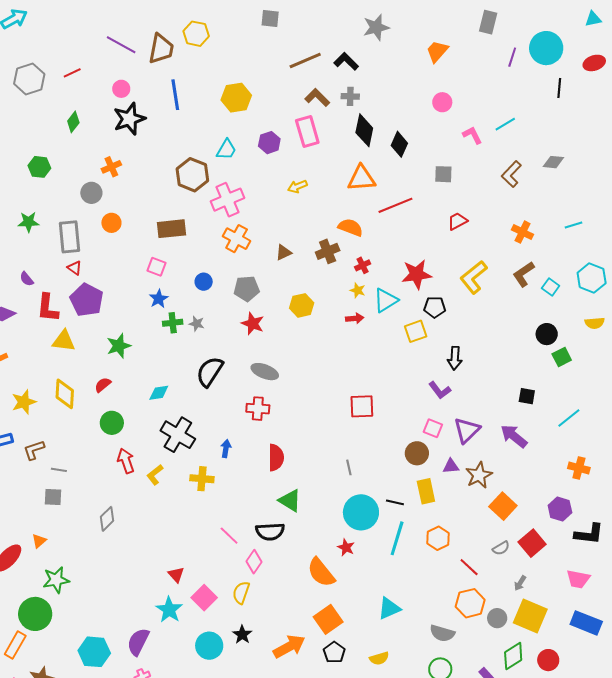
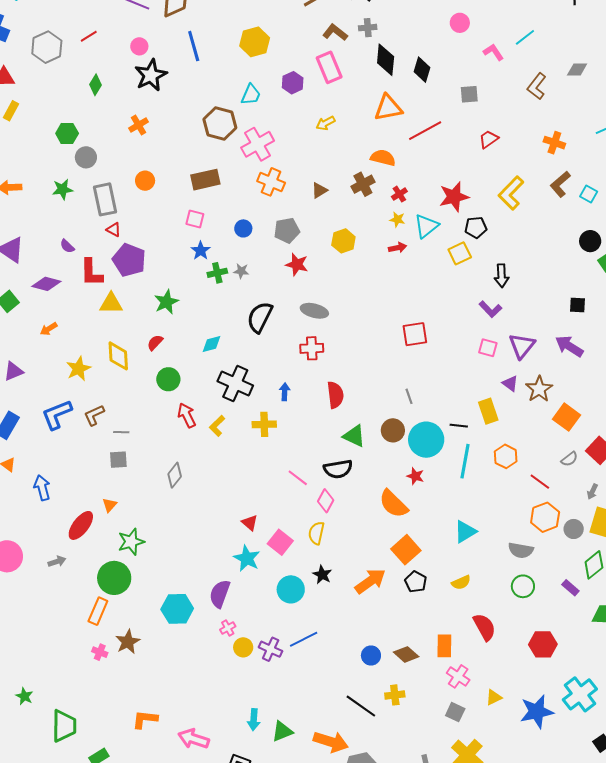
gray circle: (91, 193) -> (86, 157), moved
brown circle: (417, 453) -> (393, 430), moved
purple triangle: (451, 466) -> (510, 383), turned 48

